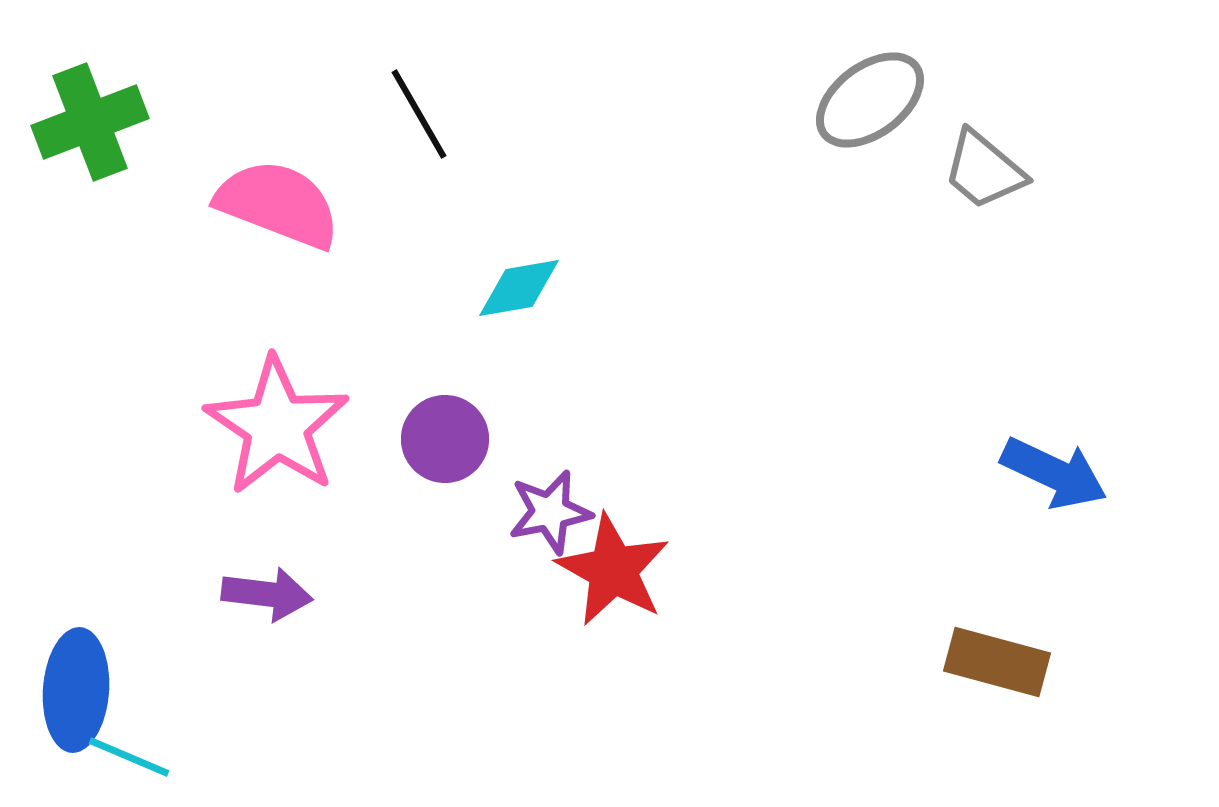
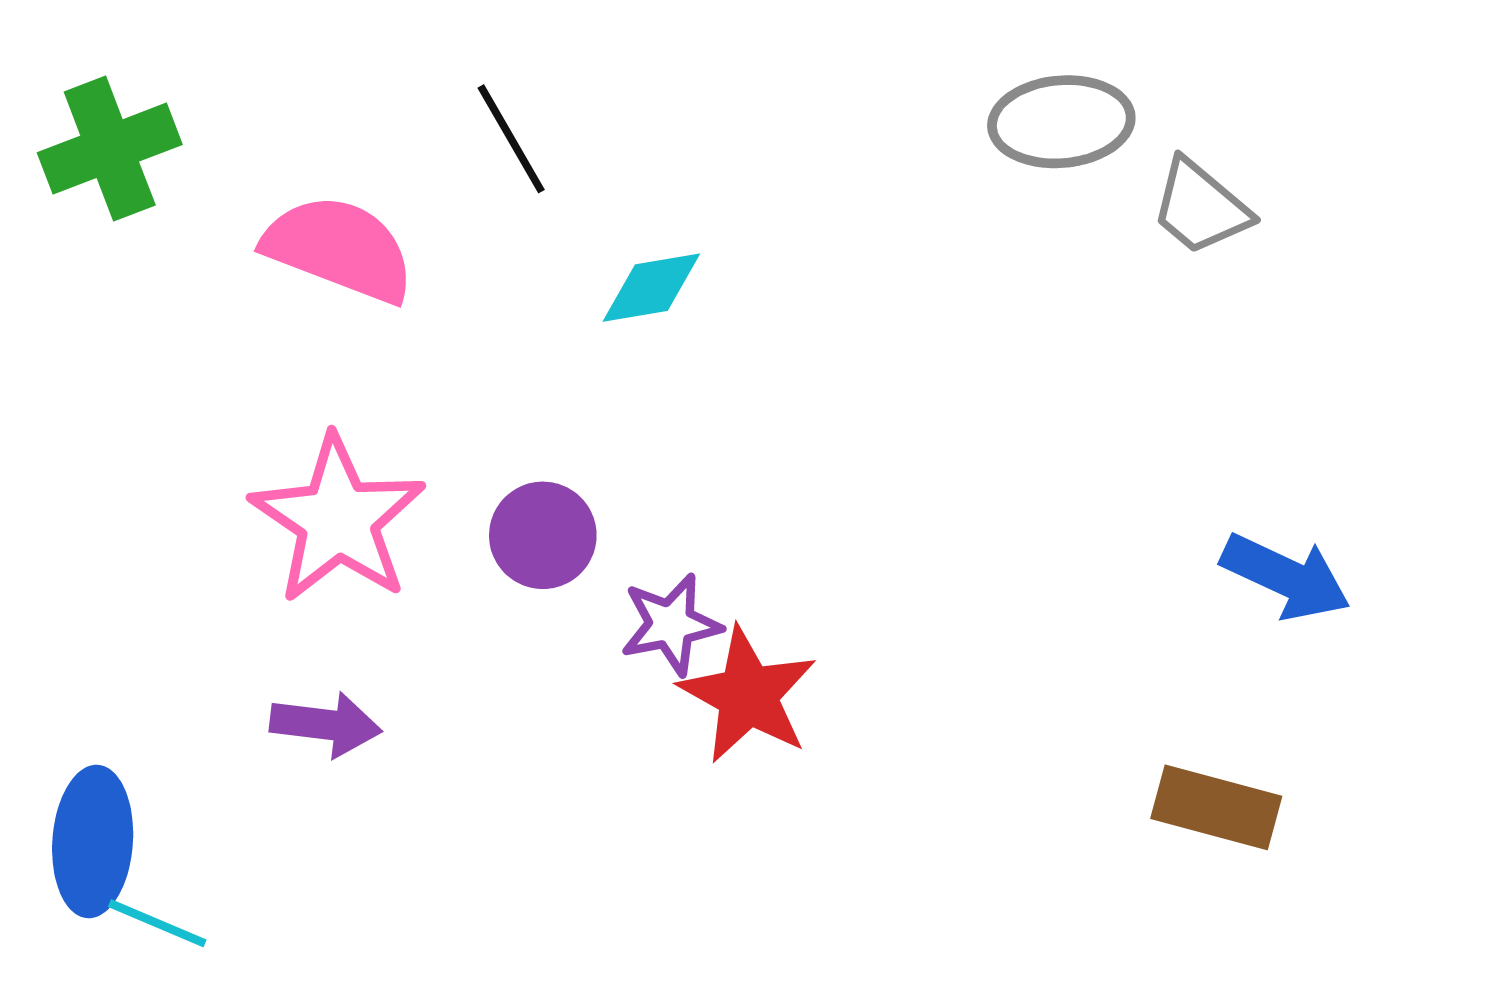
gray ellipse: (870, 100) -> (1061, 122), turned 32
cyan diamond: (519, 288) -> (651, 288), moved

